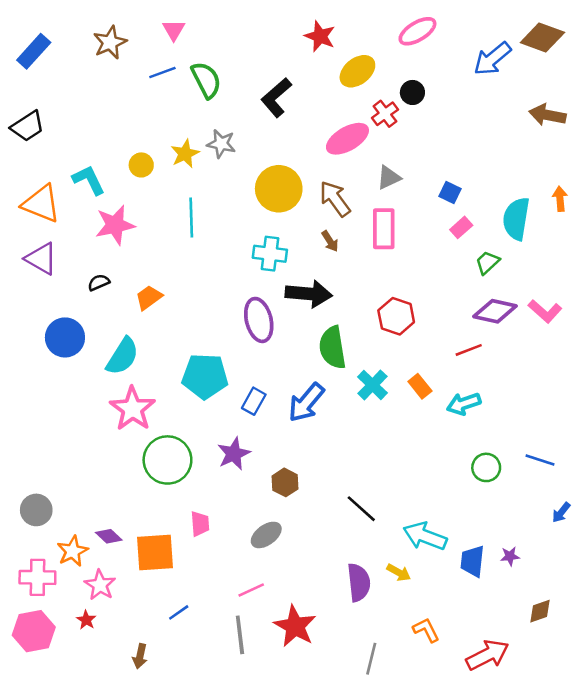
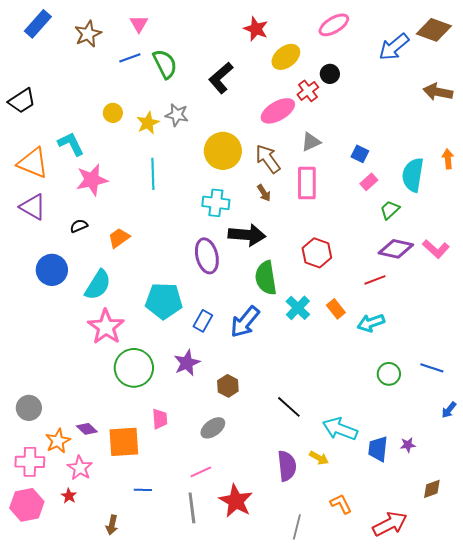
blue rectangle: (34, 51) -> (38, 24), moved
yellow circle: (141, 165) -> (113, 113), moved
blue line: (179, 612) -> (143, 490), turned 36

